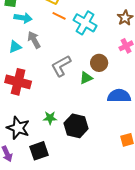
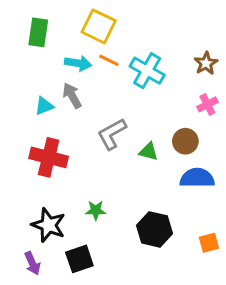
cyan arrow: (23, 18) -> (78, 63), moved
brown circle: (99, 63) -> (185, 141), moved
green triangle: (86, 78) -> (149, 152), turned 40
black hexagon: (76, 126) -> (154, 229), moved

